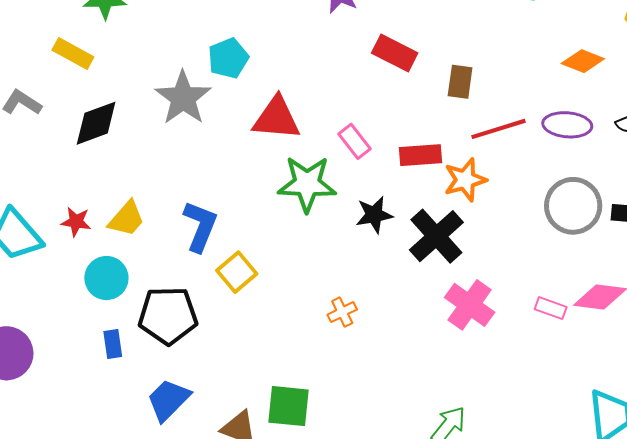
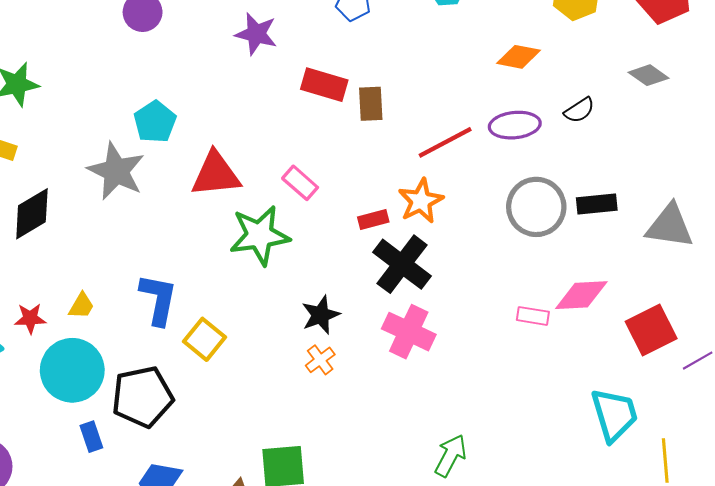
brown rectangle: (460, 82) -> (371, 104), moved
red rectangle: (420, 155) -> (373, 220), moved, size x0.7
black star: (374, 215) -> (321, 315), moved
yellow trapezoid: (127, 219) -> (81, 306), size x0.7
cyan circle: (106, 278) -> (72, 370), size x1.4
pink cross: (470, 305) -> (409, 332), moved

